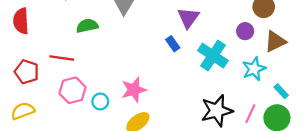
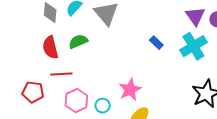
purple triangle: (188, 18) -> (195, 16), moved
red semicircle: (21, 21) -> (50, 47), moved
cyan cross: (213, 56) -> (193, 46), turned 36

